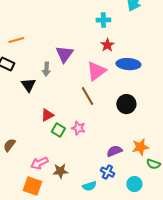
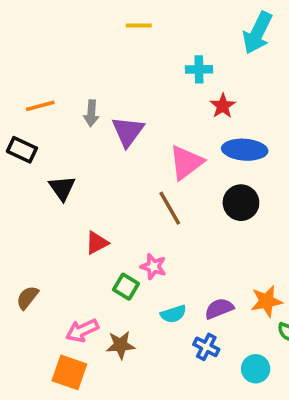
red star: (107, 45) -> (223, 106), moved
gray arrow: (46, 69) -> (91, 113), moved
black circle: (126, 104) -> (241, 203), moved
green square: (58, 130) -> (126, 287), moved
cyan semicircle: (89, 186) -> (173, 314), moved

